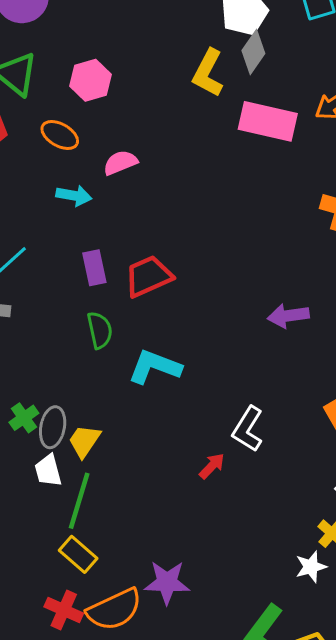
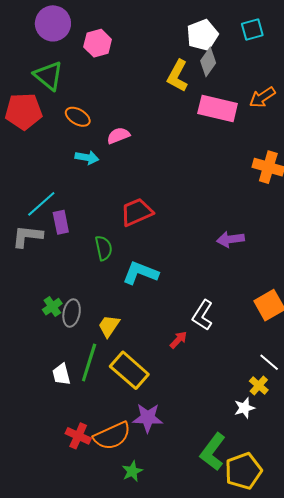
pink hexagon: (90, 80) -> (98, 43), moved
purple rectangle: (94, 268) -> (61, 222), moved
yellow trapezoid: (84, 441) -> (109, 326), moved
white trapezoid: (48, 471) -> (61, 374), moved
yellow rectangle: (78, 554) -> (129, 370), moved, size x1.5

